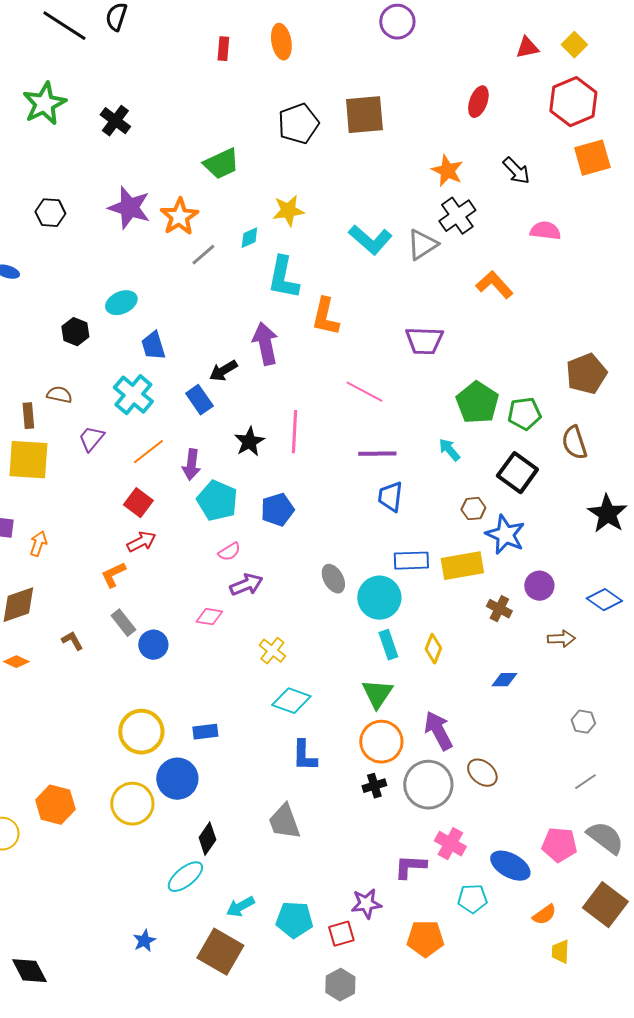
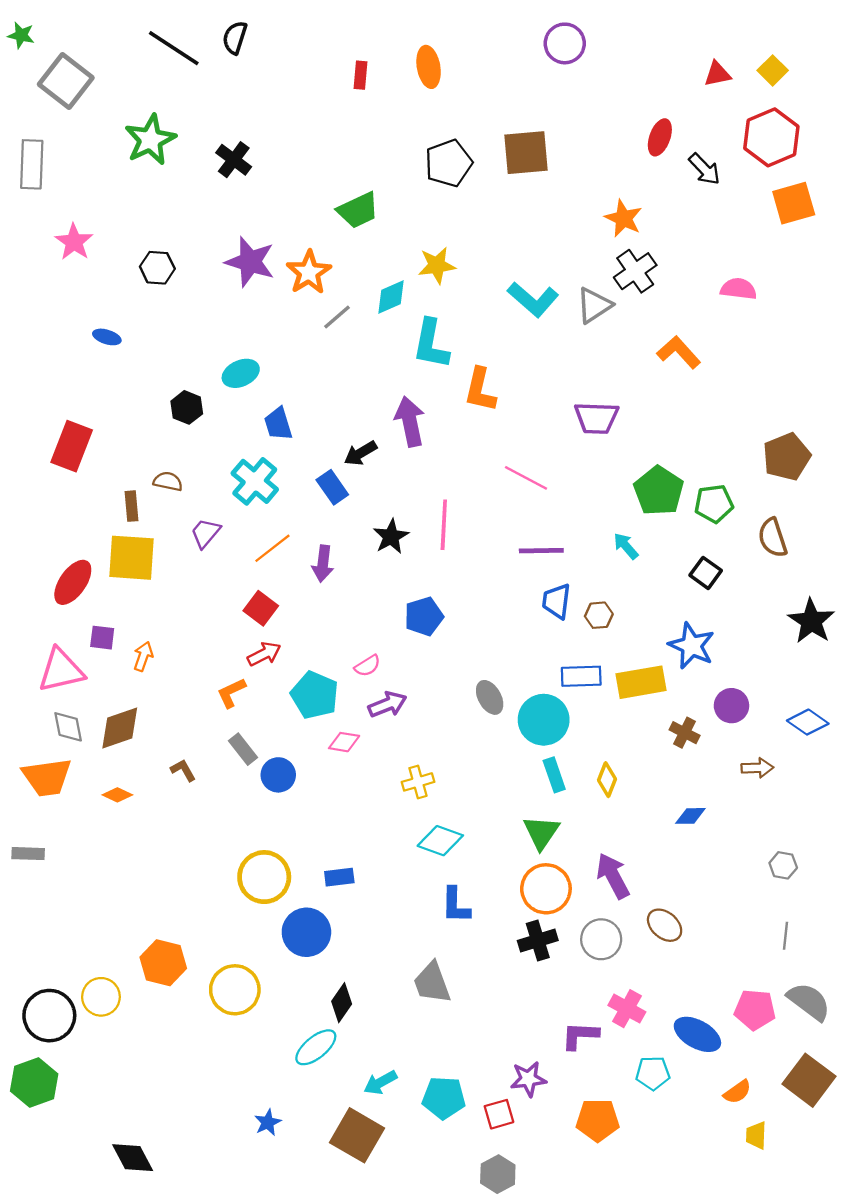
black arrow: (516, 171) -> (704, 169), moved
cyan diamond: (249, 238) -> (391, 297), size x1.4
black square: (517, 473) -> (706, 573), size x0.7
cyan pentagon: (217, 501) -> (315, 695), moved
brown hexagon: (473, 509) -> (599, 615), moved
yellow cross: (272, 651) -> (418, 782), turned 36
gray line: (585, 782) -> (785, 936), turned -50
gray circle: (428, 785) -> (601, 939), size x0.7
black cross: (374, 786) -> (538, 940), size x1.4
yellow circle: (132, 804) -> (235, 990), moved

